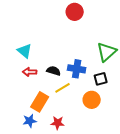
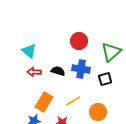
red circle: (75, 12) -> (79, 41), moved
yellow line: (63, 88) -> (73, 101), moved
orange circle: (92, 100) -> (98, 112), moved

